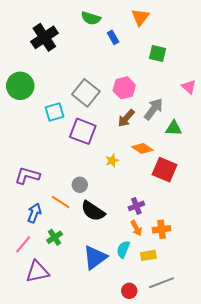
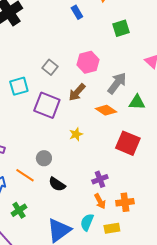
green square: (158, 54) -> (121, 28), turned -30
gray square: (86, 93) -> (50, 67), size x0.6
brown arrow: (126, 118) -> (77, 92), moved
orange diamond: (142, 148) -> (106, 110), moved
black semicircle: (93, 211) -> (57, 184), size x0.7

